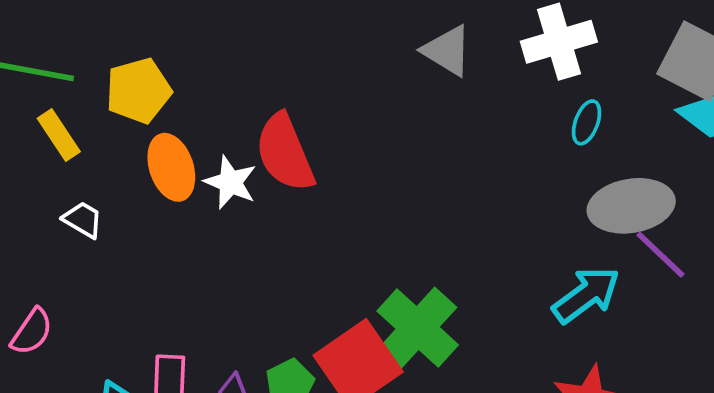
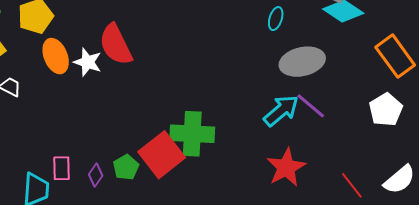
purple line: (660, 255) -> (311, 106), moved
green cross: (418, 328) -> (192, 134), turned -36

